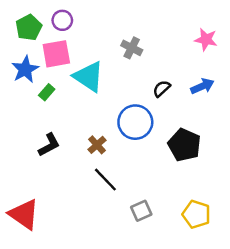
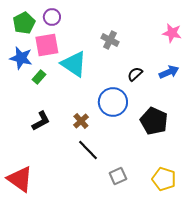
blue star: (25, 69) -> (21, 58), turned -30

